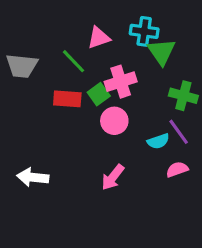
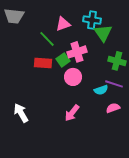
gray trapezoid: (22, 66) -> (14, 16), moved
purple line: (179, 132) -> (114, 84), turned -36
white arrow: (33, 177) -> (21, 113), turned 54

